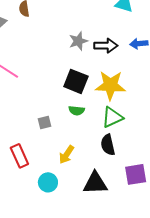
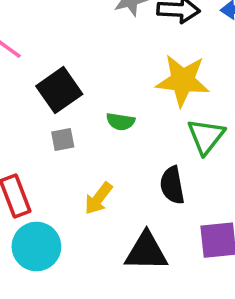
black square: (76, 81) -> (59, 90), moved, turned 30
green triangle: (112, 117) -> (206, 136), moved, turned -30
cyan circle: (48, 182) -> (36, 246), moved, size x1.4

